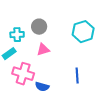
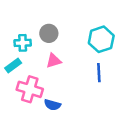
blue line: (77, 76) -> (99, 73), moved

